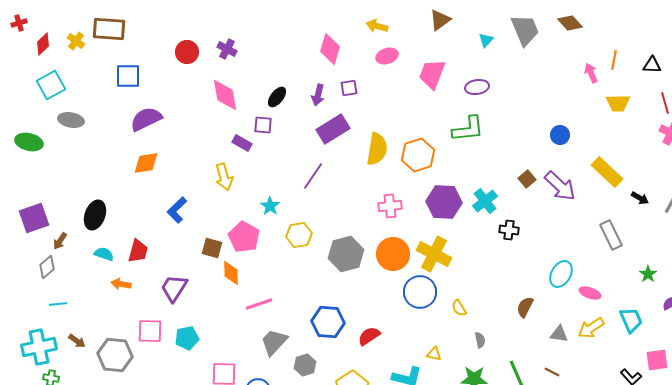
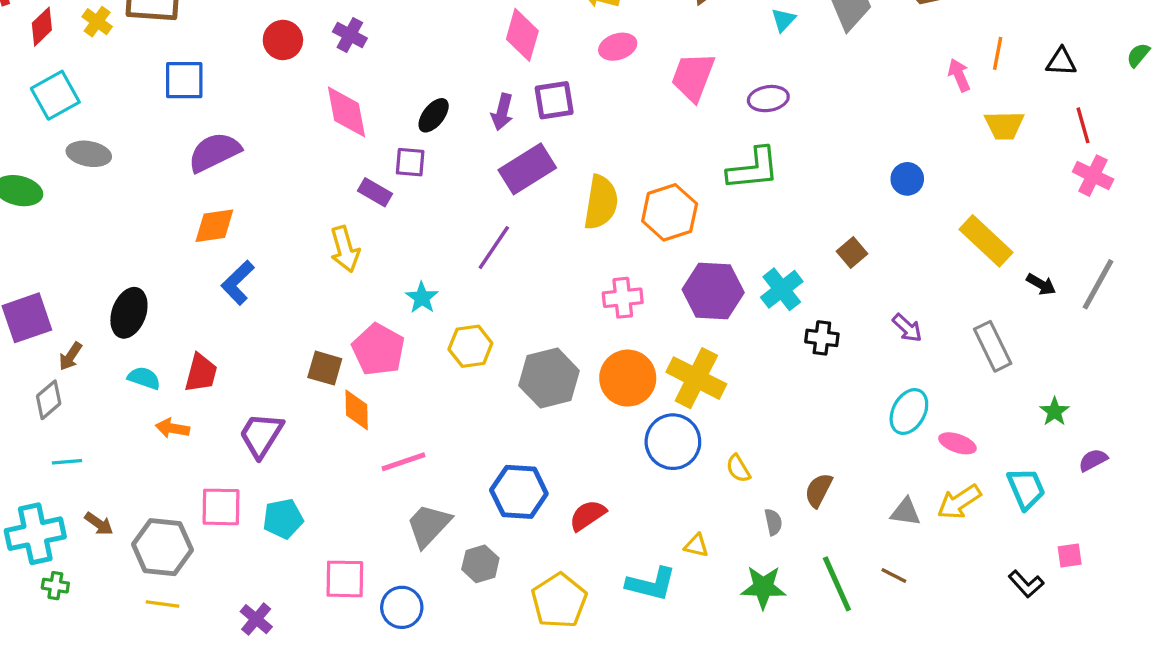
purple square: (349, 88) -> (554, 100), size x1.4
purple arrow: (560, 186) -> (907, 328), moved, size x0.6
blue L-shape: (177, 210) -> (238, 283), moved
brown semicircle: (525, 307) -> (819, 490), moved
pink square: (657, 360) -> (1070, 555), size x0.7

